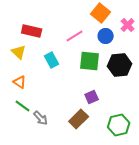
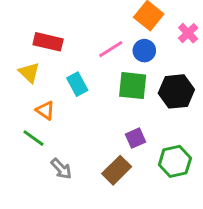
blue circle: (106, 36) -> (144, 51), moved
orange triangle: (20, 82) -> (45, 110), moved
green line: (23, 106) -> (34, 138), moved
green hexagon: (119, 125) -> (175, 161), moved

